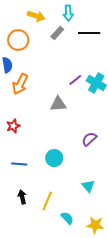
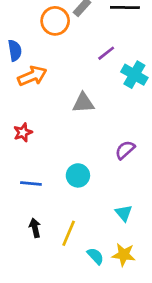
orange circle: (18, 40) -> (55, 21), moved
purple line: (75, 80) -> (106, 53), moved
orange arrow: (20, 84) -> (32, 76), turned -140
yellow star: (95, 225) -> (124, 255), moved

